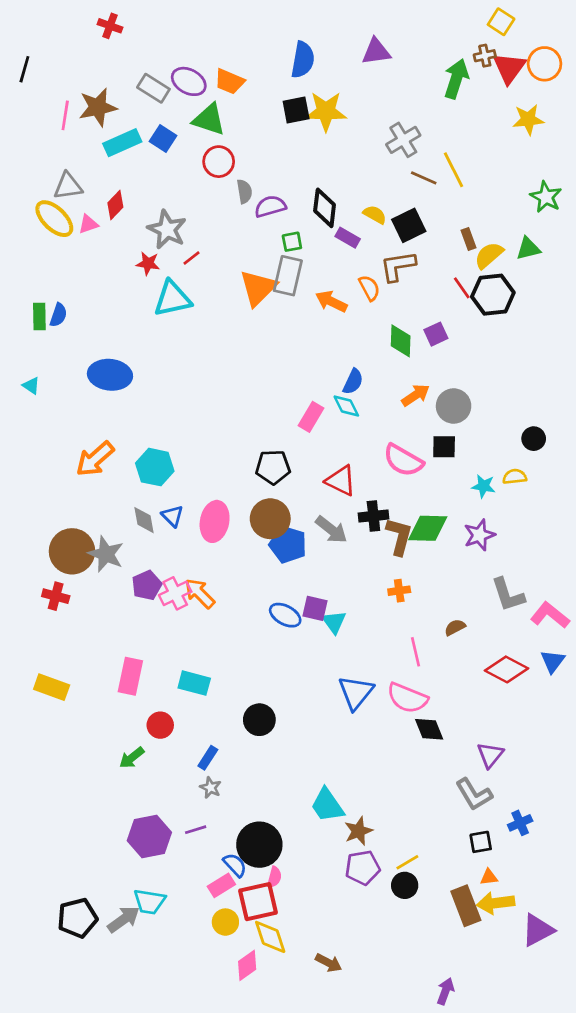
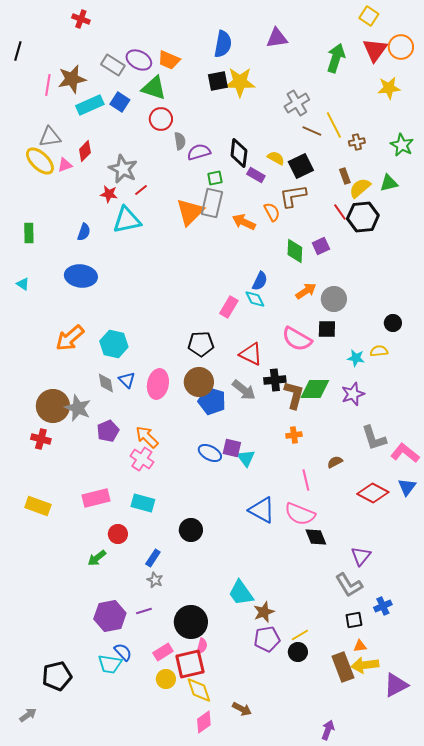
brown cross: (485, 56) -> (357, 142), moved
blue semicircle: (58, 315) -> (84, 232), moved
pink cross: (175, 593) -> (142, 459), moved, turned -30
pink rectangle: (130, 676) -> (96, 498), turned 64
blue triangle: (356, 693) -> (262, 510), turned -40
blue semicircle: (235, 865) -> (123, 652), moved
gray arrow: (124, 919) -> (28, 715), moved, size x0.7
pink diamond: (247, 965) -> (204, 722), moved

